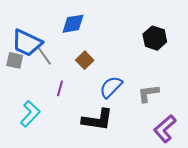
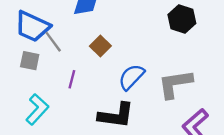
gray square: (15, 60) -> (30, 61), moved
gray L-shape: (148, 93) -> (175, 84), size x1.4

